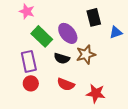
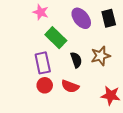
purple ellipse: (68, 33) -> (81, 18), moved
black semicircle: (62, 58) -> (76, 60), turned -126
red semicircle: (66, 84) -> (70, 86), moved

